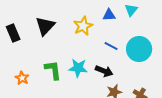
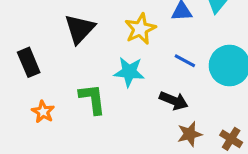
black rectangle: (13, 33) -> (29, 62), moved
cyan star: (78, 68) -> (129, 72), moved

